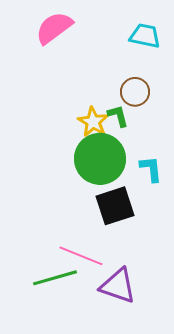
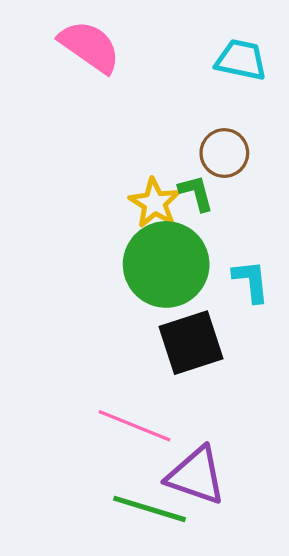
pink semicircle: (54, 28) -> (90, 47), turned 72
green line: (55, 278) -> (149, 509), moved, turned 33

